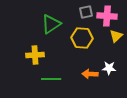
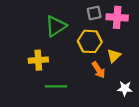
yellow triangle: (116, 36) -> (114, 56), moved
white star: (109, 68) -> (125, 89), moved
orange arrow: (90, 74) -> (99, 70), moved, turned -126

